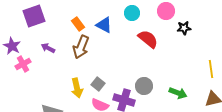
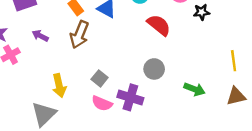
gray circle: (144, 86) -> (154, 69), moved
yellow arrow: (77, 88) -> (59, 86), moved

